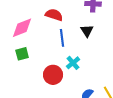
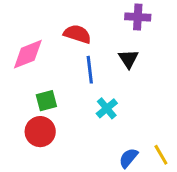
green square: (22, 54) -> (46, 101), moved
red circle: (53, 75) -> (40, 132), moved

